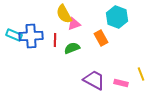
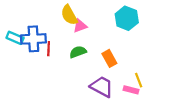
orange rectangle: (101, 38) -> (109, 58), moved
red line: (55, 40) -> (49, 49), moved
yellow line: (141, 74) -> (139, 80), moved

